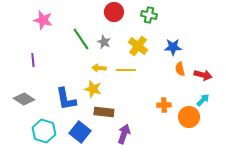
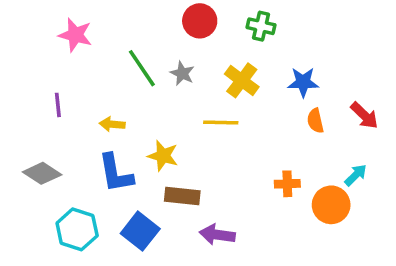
yellow arrow: (99, 68) -> (112, 124), moved
red arrow: (203, 75) -> (364, 115), moved, turned 30
purple arrow: (124, 134) -> (217, 235), turned -102

